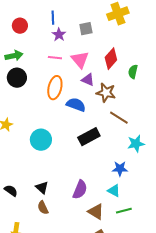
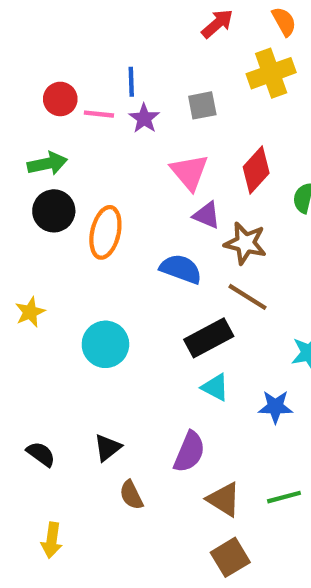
pink line: (55, 58) -> (99, 114), moved
orange ellipse: (55, 88) -> (105, 232), moved
brown line: (119, 118) -> (247, 297), moved
black triangle: (42, 188) -> (108, 448), turned 40
cyan triangle: (114, 191) -> (215, 387), moved
brown semicircle: (43, 208) -> (131, 495), moved

